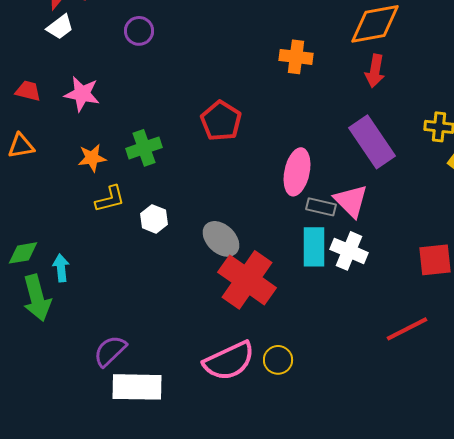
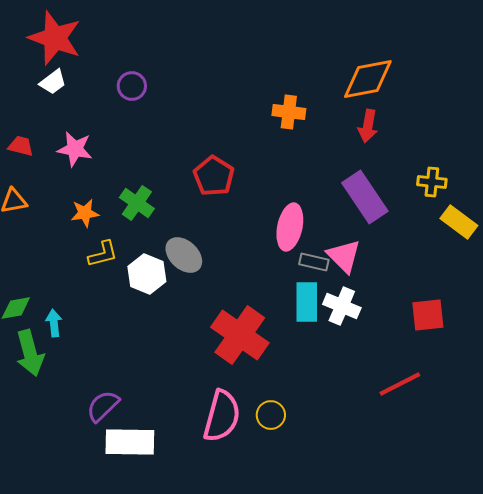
green cross: (144, 148) -> (137, 203), turned -36
white hexagon: (154, 219) -> (147, 274), size x1.4
gray ellipse: (221, 239) -> (184, 255), moved
pink semicircle: (229, 361) -> (222, 416), turned -50

